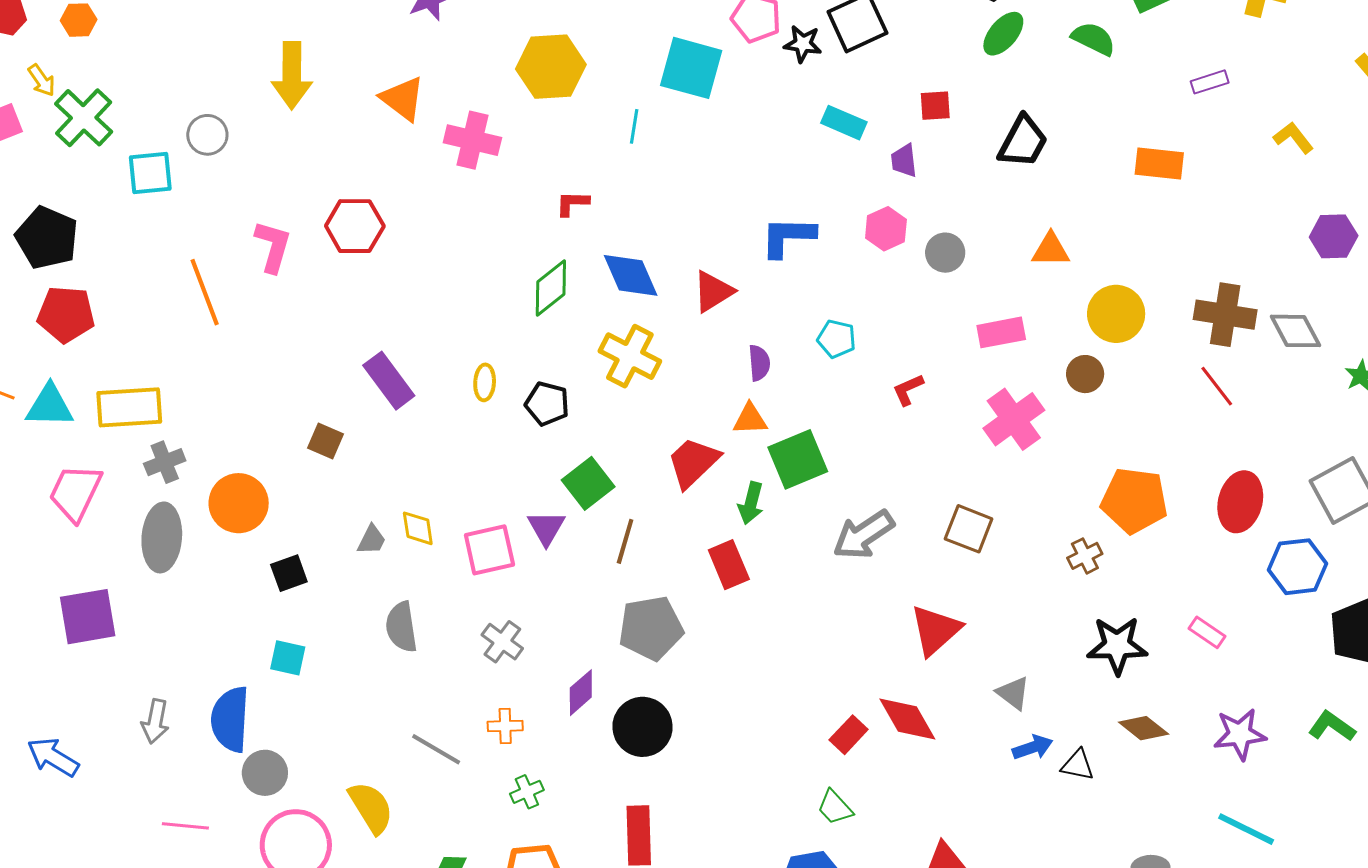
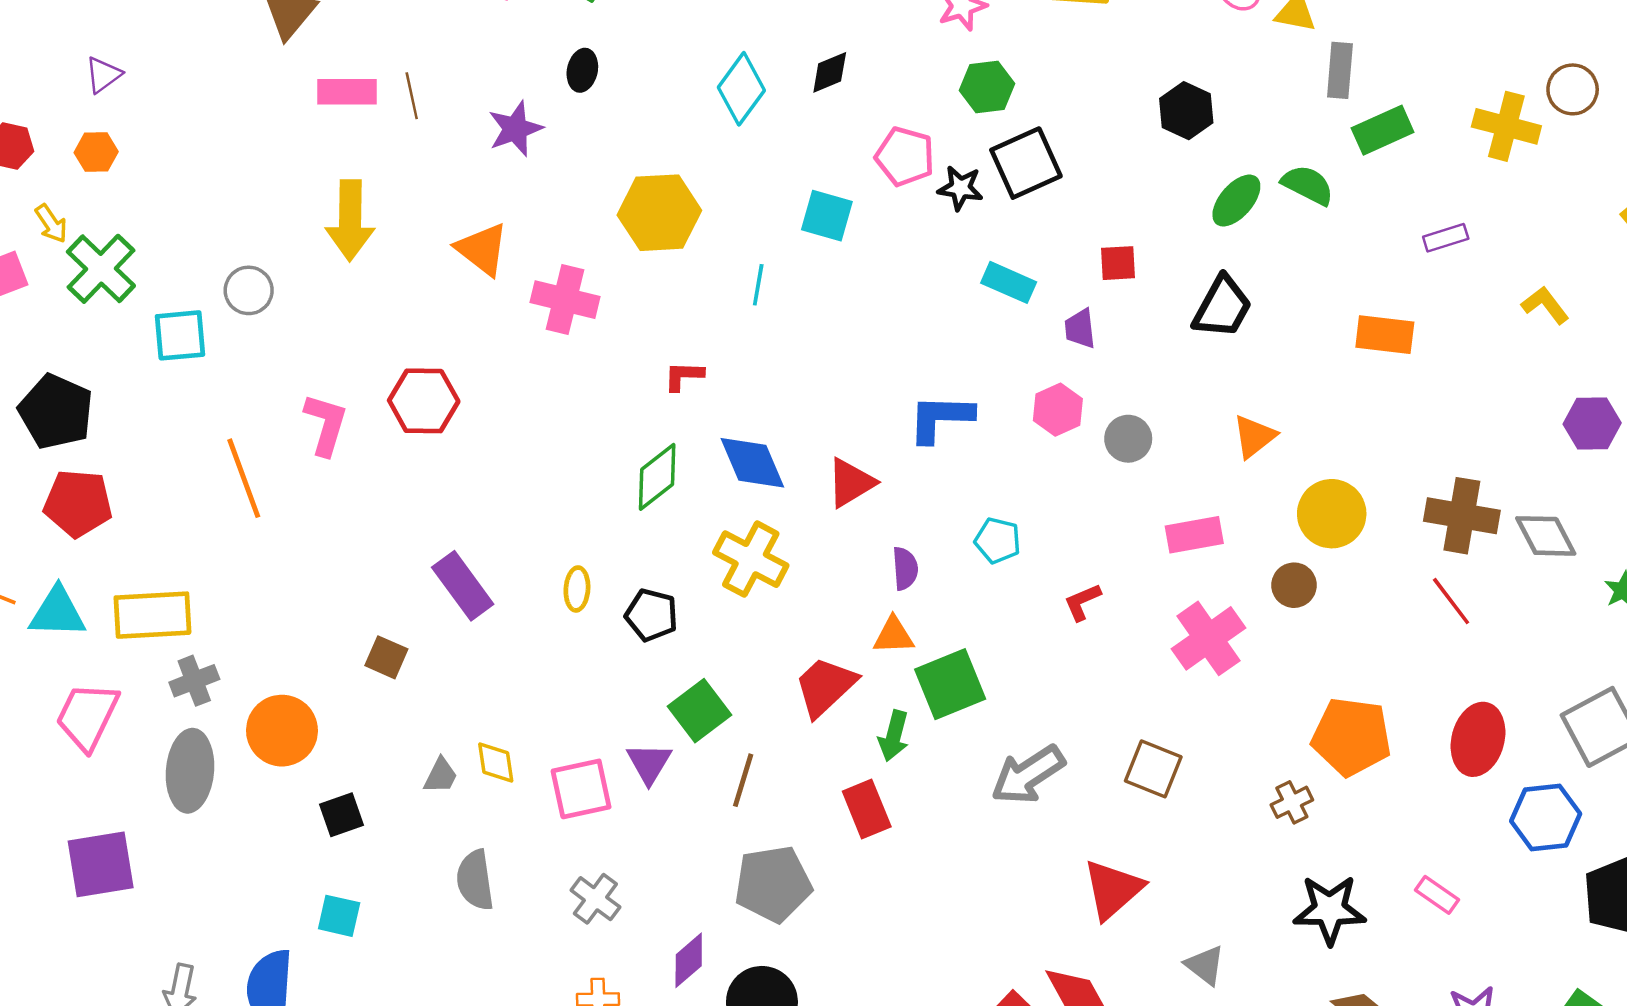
green ellipse: (1003, 34) -> (1236, 201), moved
cyan square: (691, 68) -> (827, 216), size x0.7
orange triangle: (1051, 250) -> (1254, 436), turned -39

